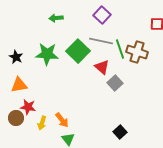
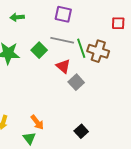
purple square: (102, 15) -> (63, 14), turned -30
green square: (78, 51) -> (39, 50), size x0.7
orange arrow: (62, 120) -> (37, 122), moved

